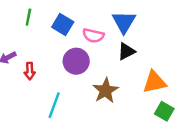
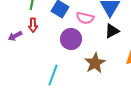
red arrow: (30, 71) -> (33, 25), moved

